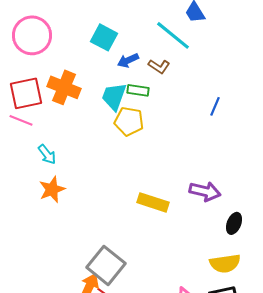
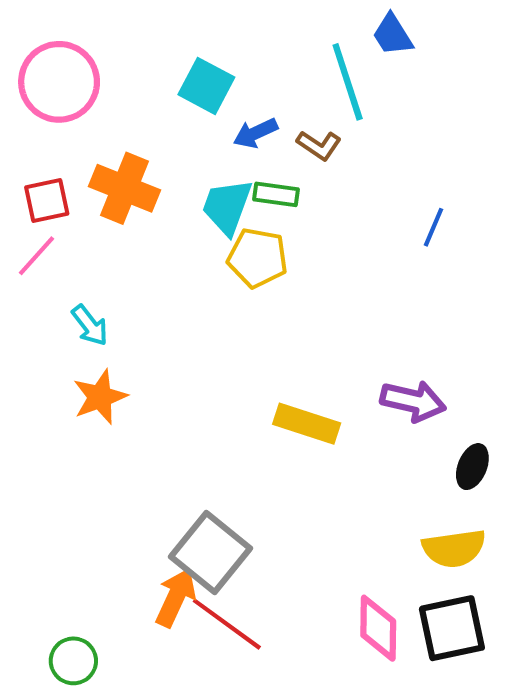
cyan line: (173, 35) -> (348, 82), turned 33
red square: (26, 93) -> (47, 201), size x0.7
pink line: (21, 120) -> (37, 256), turned -70

